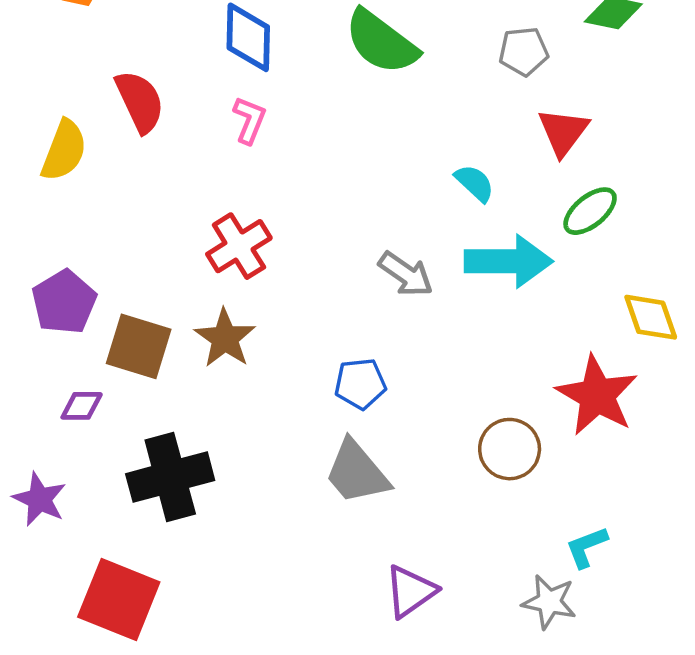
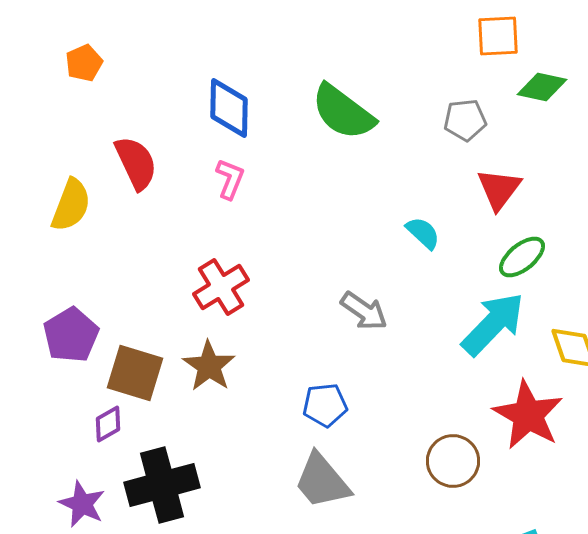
cyan arrow: (508, 261) -> (493, 324), moved, turned -46
purple diamond: (82, 406) -> (108, 424), moved, turned -30
purple star: (40, 499) -> (82, 504), moved

